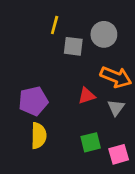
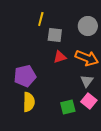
gray circle: (104, 34) -> (88, 26), moved
red triangle: (87, 96) -> (60, 57), moved
pink square: (119, 154) -> (89, 101), moved, turned -35

